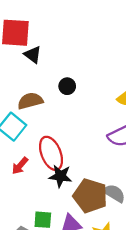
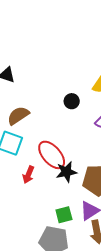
black circle: (67, 86) -> (72, 101), moved

